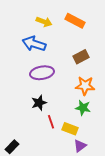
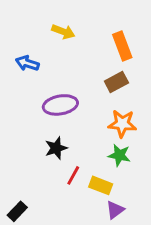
orange rectangle: (75, 21) -> (122, 46), moved, turned 42
blue arrow: (34, 44) -> (27, 63), moved, size x0.7
red line: (51, 122) -> (73, 175), turned 48

